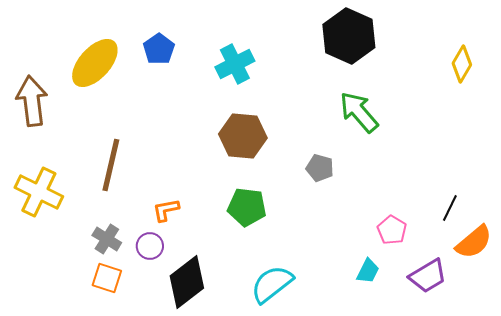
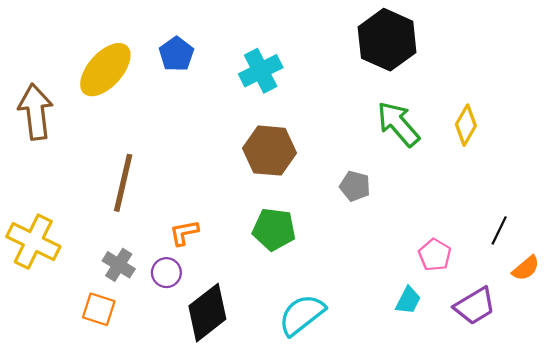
yellow diamond: (462, 64) -> (466, 125), moved
yellow cross: (39, 192) -> (33, 242), moved
orange semicircle: (474, 242) -> (526, 268), size x0.7
orange square: (107, 278) -> (99, 309), moved

